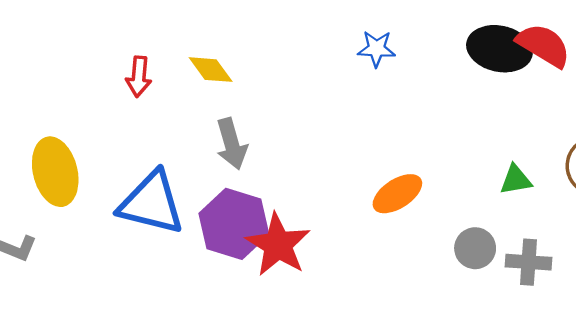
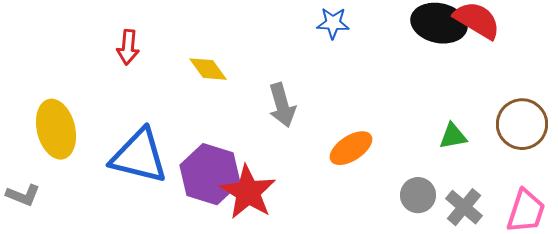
yellow diamond: (211, 70) -> (208, 69), moved
gray arrow: (232, 144) -> (282, 105), moved
gray cross: (528, 262) -> (464, 207), turned 36

